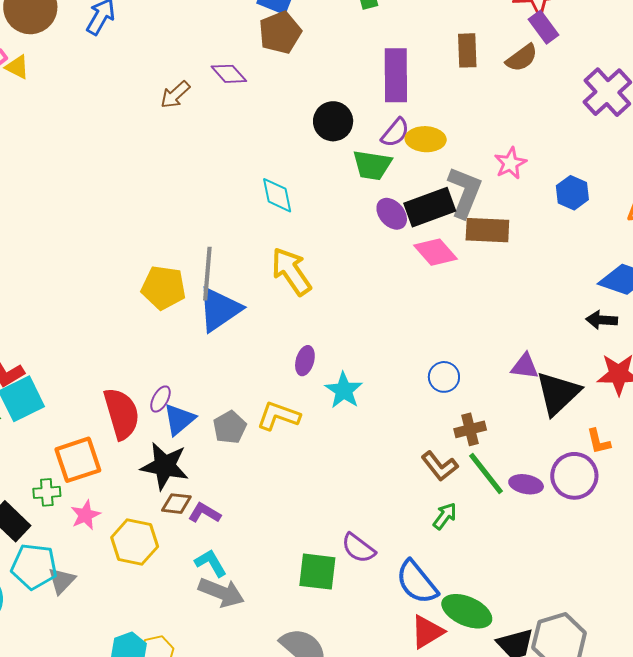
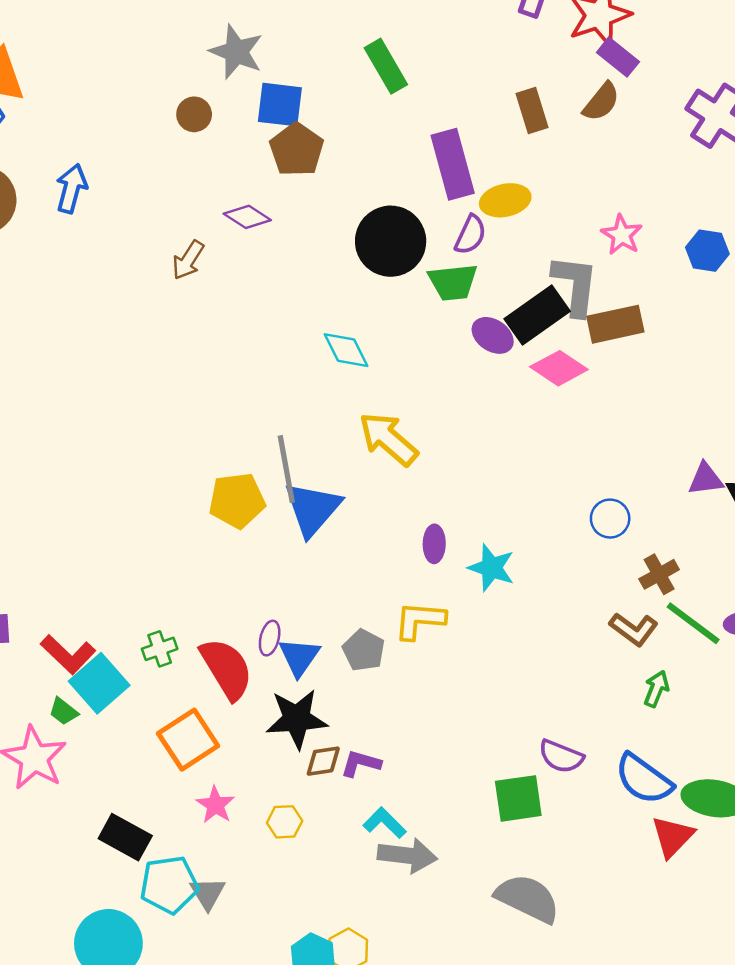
black circle: (333, 121) -> (391, 241), size x1.4
yellow ellipse: (426, 139) -> (505, 200), moved
green cross: (47, 492) -> (160, 649), moved
yellow hexagon: (135, 542) -> (285, 822), size x0.6

